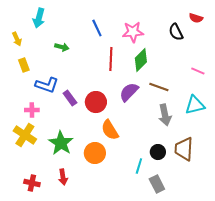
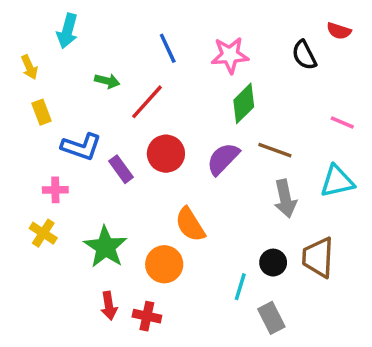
red line: (111, 59) -> (147, 102), moved, turned 40
red circle: (96, 102) -> (166, 154), moved
yellow cross: (25, 135) -> (43, 233), size x0.7
red cross: (32, 183) -> (147, 316), moved

